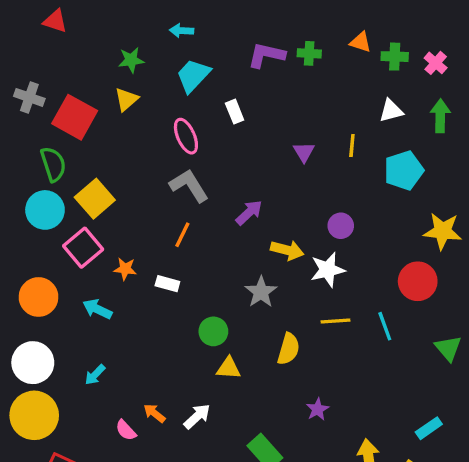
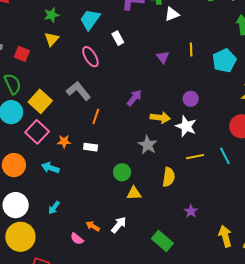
white triangle: (391, 111) -> (172, 14), moved
red square: (75, 117) -> (22, 54), size x0.6
gray L-shape: (189, 186) -> (78, 91), moved
white star: (328, 270) -> (186, 126), turned -30

